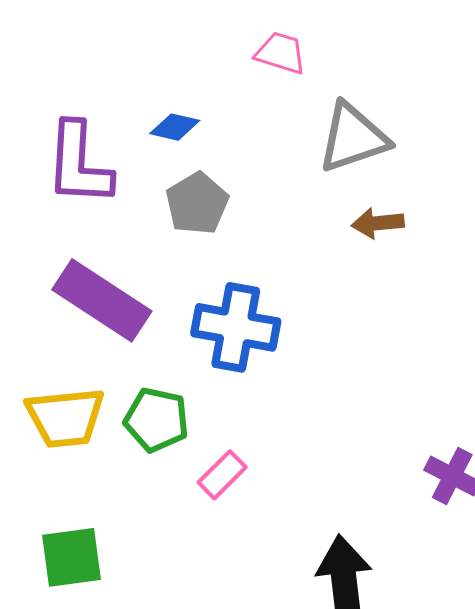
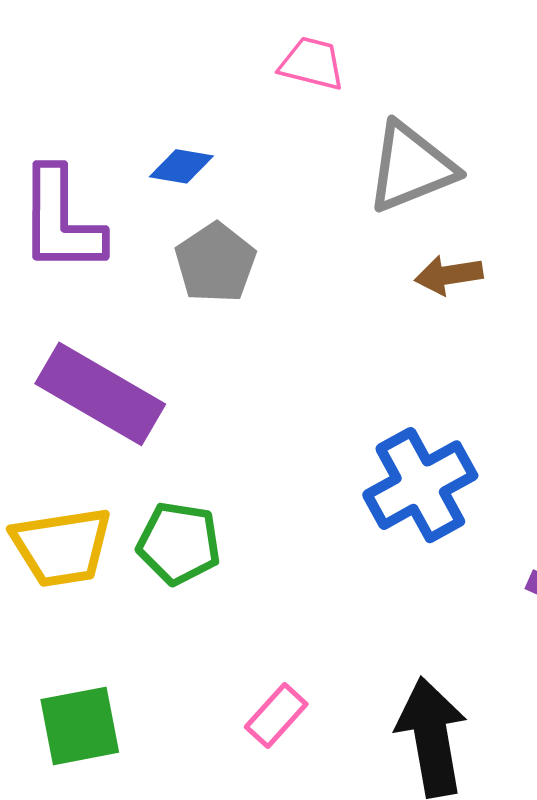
blue cross: (236, 327) -> (420, 485), moved, turned -36
pink rectangle: (222, 475) -> (276, 715), moved

